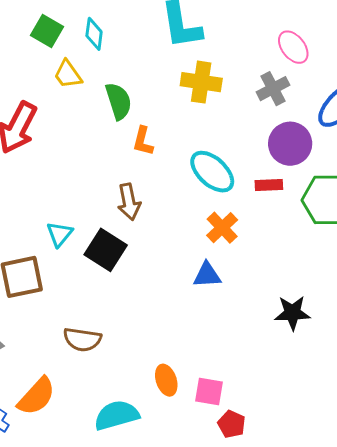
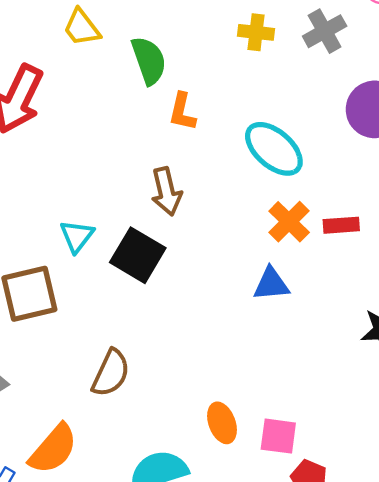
yellow cross: (201, 82) -> (256, 32), size x0.7
gray cross: (273, 89) -> (325, 31), moved
red rectangle: (269, 185) -> (341, 225), moved
brown semicircle: (82, 339) -> (111, 373), turned -72

